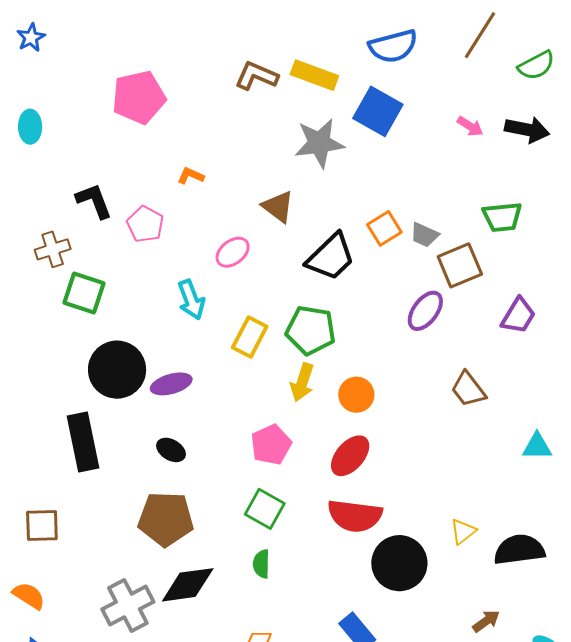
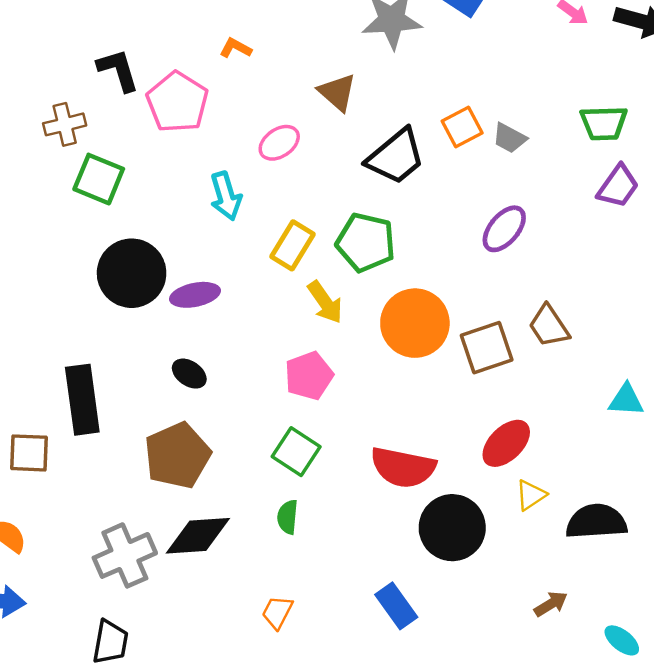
pink pentagon: (145, 224) -> (177, 102), size x1.4
brown square: (460, 265) -> (487, 348), moved
purple trapezoid: (518, 316) -> (618, 186), moved
yellow arrow: (302, 382) -> (325, 302), moved, turned -57
orange circle: (356, 395) -> (415, 323), size x1.6
black rectangle: (83, 442) -> (82, 400), moved
red ellipse: (350, 456) -> (506, 443), moved
brown pentagon: (166, 519) -> (177, 456), turned -30

